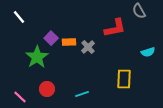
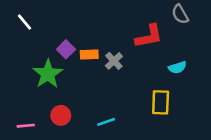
cyan semicircle: (148, 52) -> (177, 67), moved
pink line: (20, 97) -> (26, 126), turned -48

